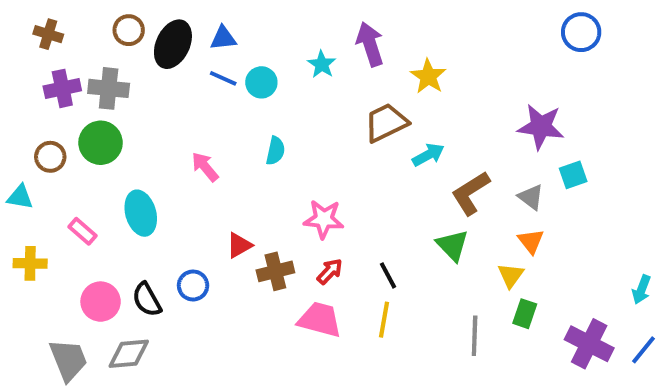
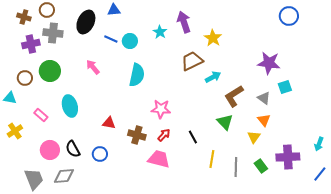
brown circle: (129, 30) -> (47, 10), moved
blue triangle: (223, 38) -> (114, 10), moved
gray cross: (109, 88) -> (53, 33), moved
cyan semicircle: (275, 151) -> (137, 75), size x1.6
pink arrow: (205, 167) -> (93, 67), moved
red triangle: (239, 245) -> (109, 123), moved, turned 40
yellow cross: (30, 263) -> (15, 131), turned -35
brown cross: (275, 271) -> (137, 135), turned 30
blue circle: (193, 285) -> (100, 154), moved
green rectangle: (525, 314) -> (261, 166), moved, turned -56
yellow line: (384, 320) -> (212, 159), moved
purple cross: (589, 344) -> (288, 157), moved, turned -30

